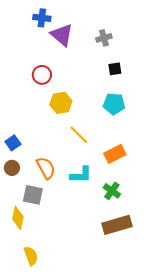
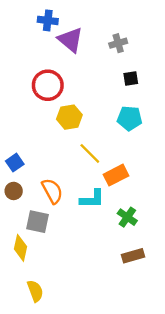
red circle: (42, 75) -> (48, 85), size x1.4
orange rectangle: (115, 154) -> (116, 175), moved
brown rectangle: (117, 225) -> (133, 256), size x0.7

